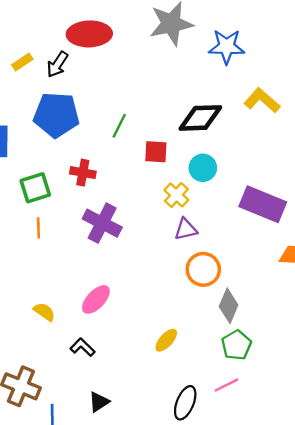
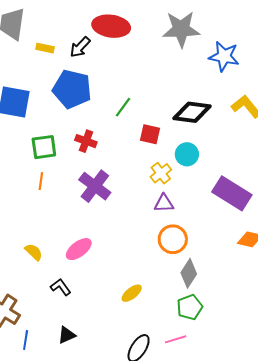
yellow rectangle: (22, 62) -> (45, 48), moved, turned 36

